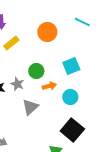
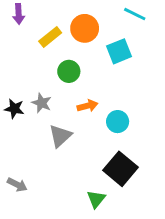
yellow rectangle: (11, 43) -> (50, 37), moved
cyan square: (71, 66) -> (119, 51), moved
green circle: (36, 71) -> (69, 71), moved

